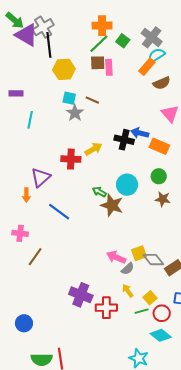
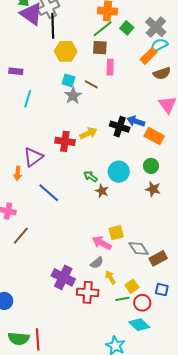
pink rectangle: (109, 67) -> (110, 67), moved
brown star: (112, 205) -> (102, 191), size x0.6
yellow square: (139, 253) -> (116, 233), moved
gray semicircle: (128, 269) -> (97, 263), moved

